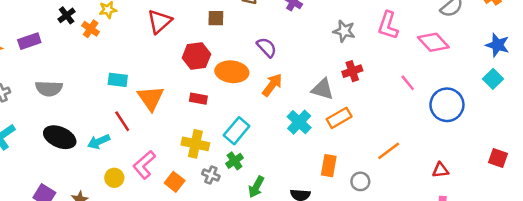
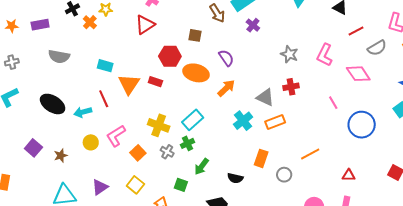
brown square: (216, 18) -> (195, 35), moved
gray semicircle: (49, 88) -> (59, 56), moved
red rectangle: (198, 99) -> (155, 82), moved

